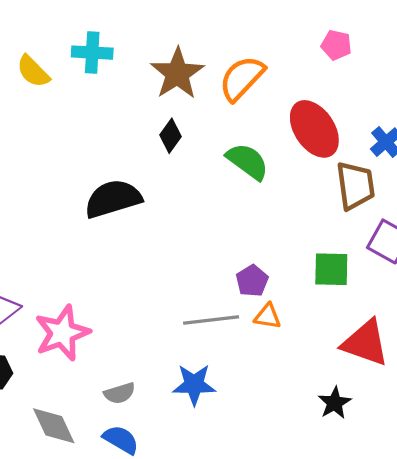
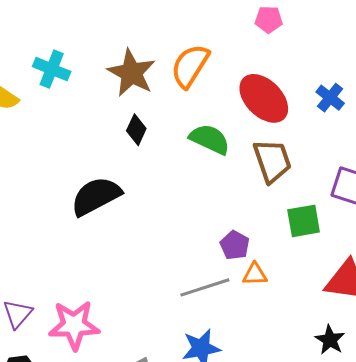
cyan cross: (92, 53) -> (52, 69), turned 30
brown trapezoid: (355, 186) -> (272, 161), moved
pink star: (62, 333) -> (74, 325), turned 30

